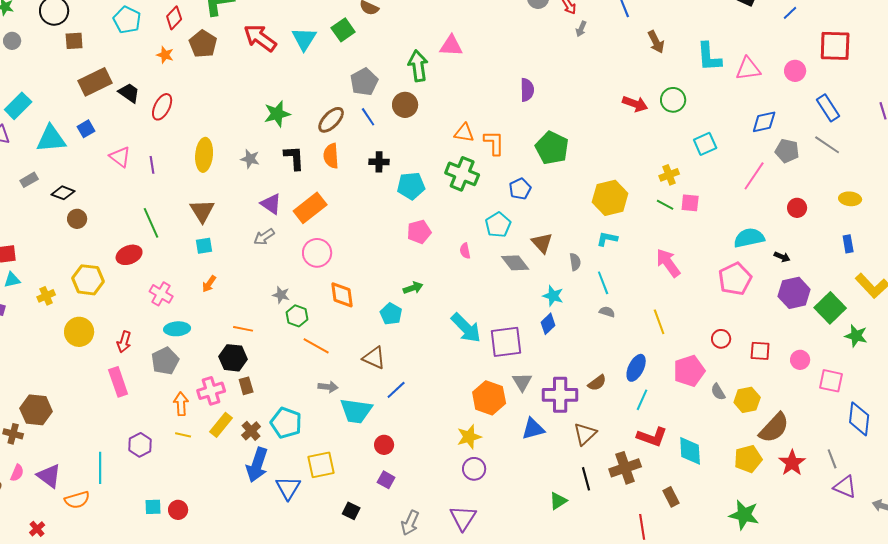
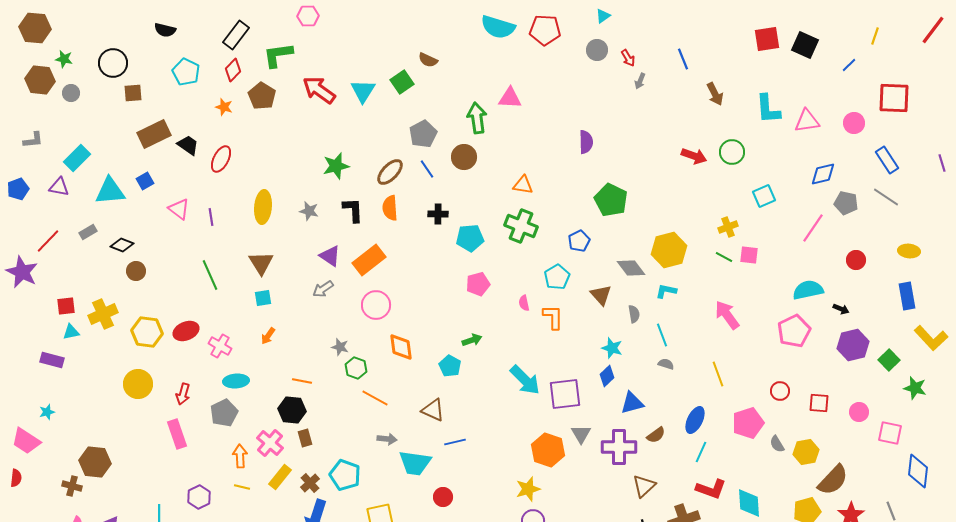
orange L-shape: (494, 143) -> (553, 317), moved
blue rectangle: (848, 244) -> (907, 296), size x1.5
red ellipse: (129, 255) -> (186, 331), moved
gray diamond: (515, 263) -> (631, 268), moved
yellow cross: (46, 296) -> (103, 314), moved, size x1.6
green square: (830, 308) -> (889, 360), size x0.7
blue line: (396, 390) -> (455, 442), turned 30
pink cross: (211, 391) -> (270, 443), turned -32
blue triangle: (533, 429) -> (632, 403), moved

